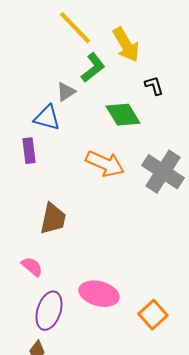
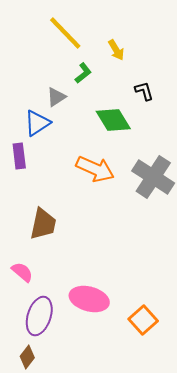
yellow arrow: (126, 45) -> (116, 50), size x0.6
green L-shape: (93, 68) -> (83, 73), size x0.7
blue triangle: (47, 118) -> (37, 123), turned -48

